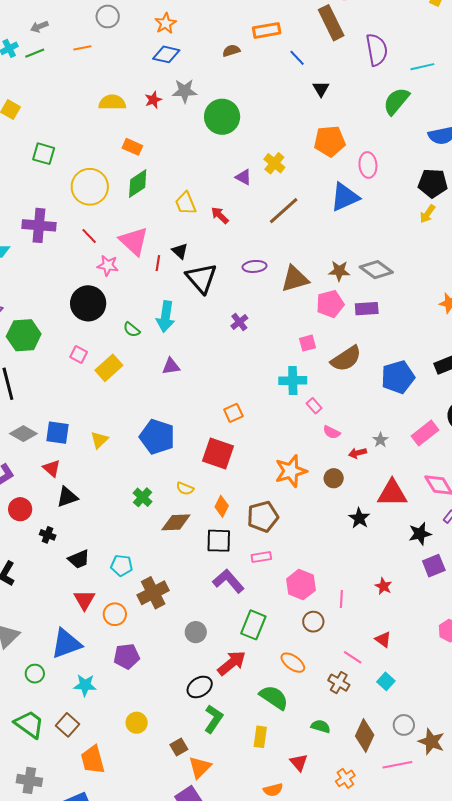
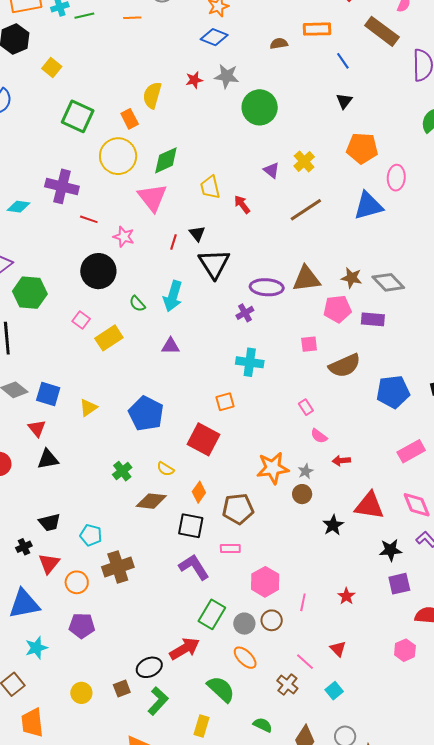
brown rectangle: (331, 23) -> (382, 31), turned -36
black triangle: (321, 89) -> (344, 101), moved
yellow semicircle: (112, 102) -> (152, 95), moved, turned -84
orange rectangle: (132, 147) -> (130, 119), moved, turned 30
green square: (44, 154) -> (78, 116), size x1.4
red line: (89, 236) -> (89, 219), moved, turned -36
pink triangle: (134, 241) -> (152, 197), moved
purple ellipse: (254, 266) -> (267, 287), moved, size x1.4
cyan cross: (293, 380) -> (250, 362), moved
gray star: (380, 440) -> (306, 471), moved
brown circle: (334, 478) -> (302, 494), moved
black cross: (48, 535) -> (24, 547), moved, turned 35
gray circle: (196, 632) -> (244, 624), moved
cyan star: (85, 685) -> (36, 648), turned -30
brown square: (179, 747) -> (122, 689), moved

